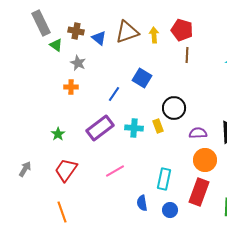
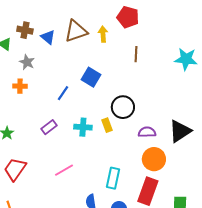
red pentagon: (182, 30) -> (128, 17), moved
purple rectangle: (100, 128) -> (49, 127), size x0.6

